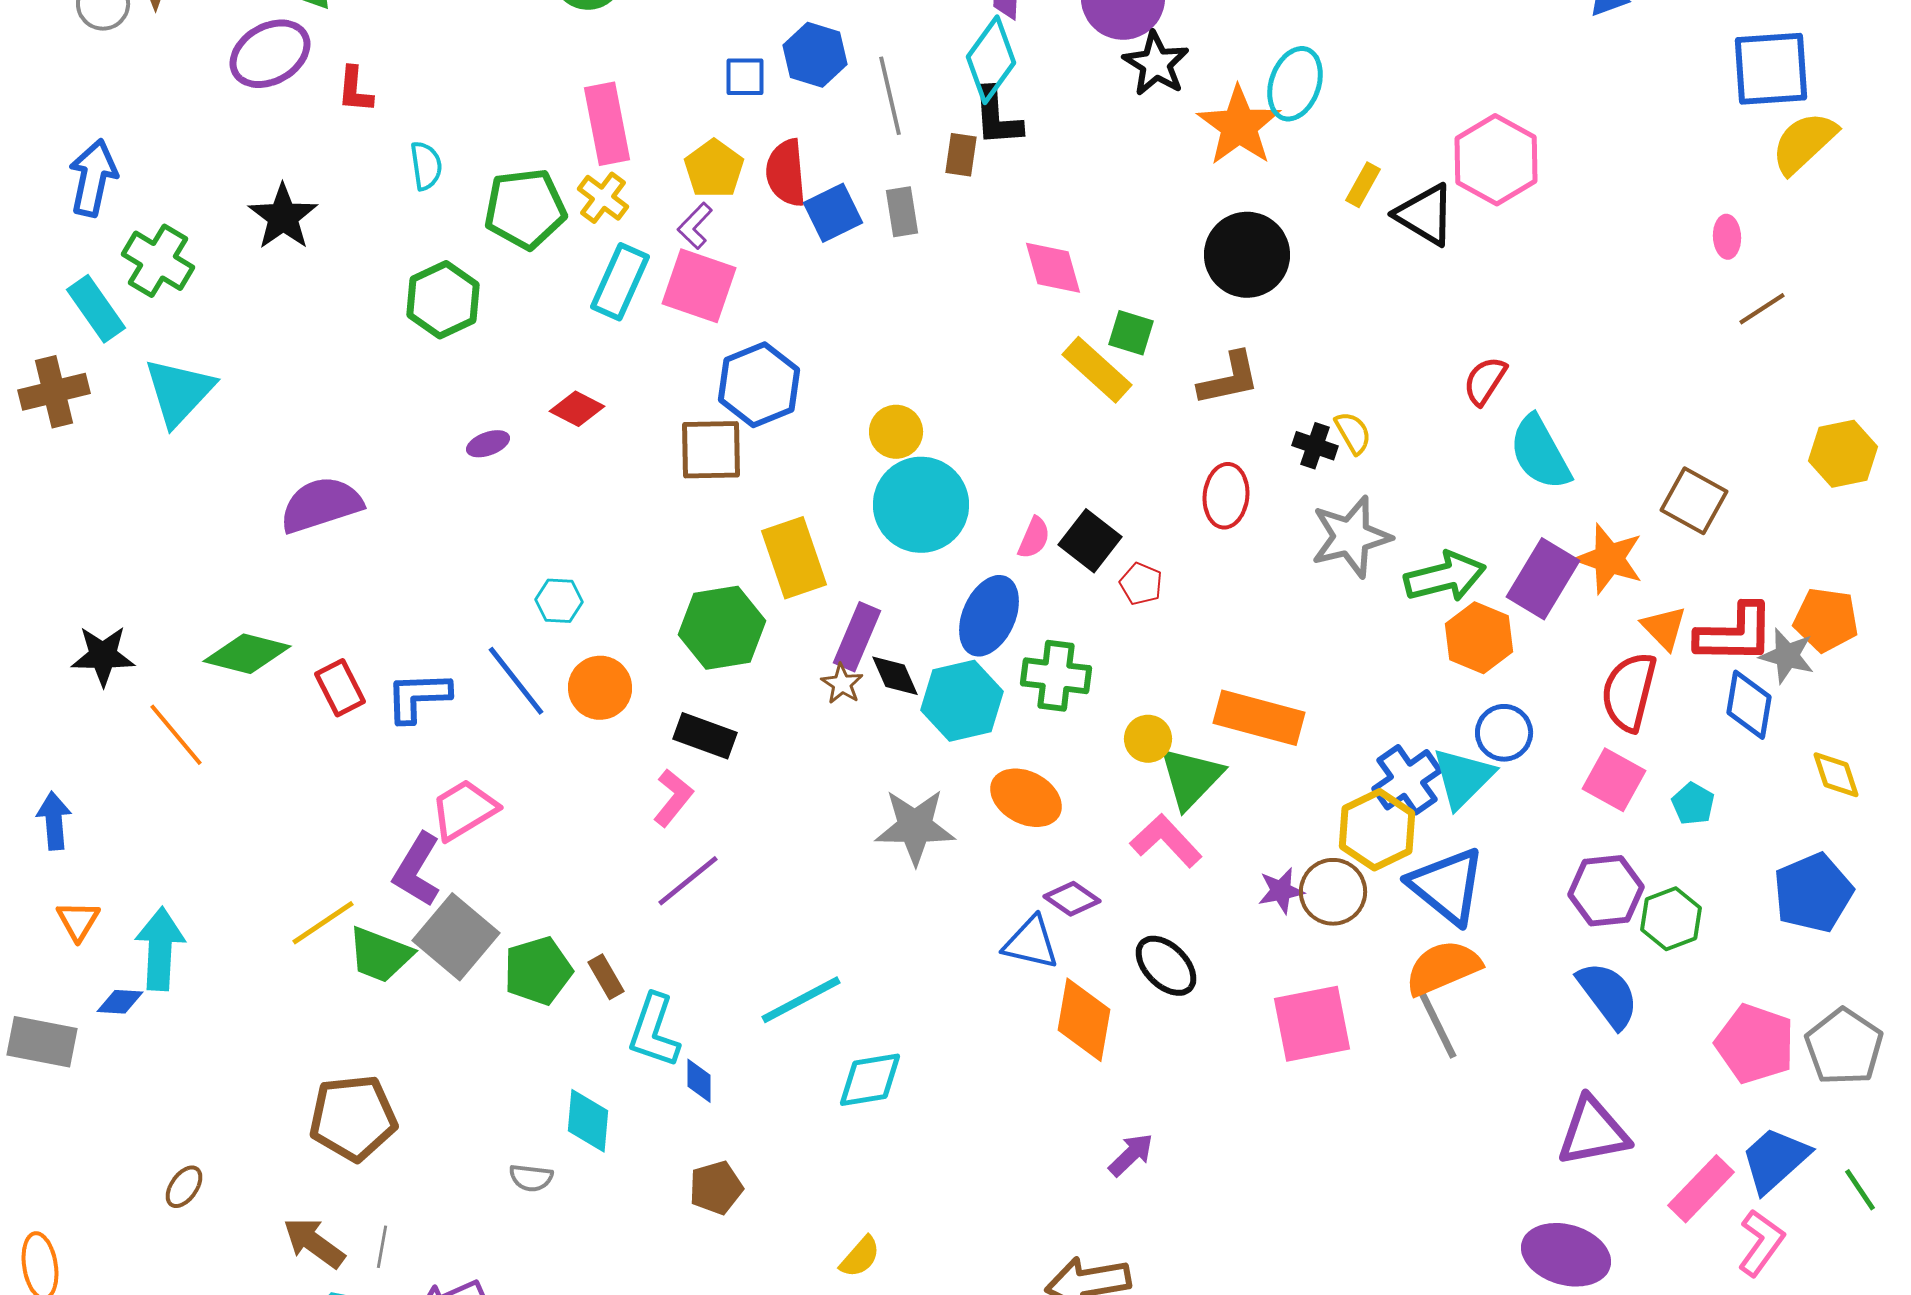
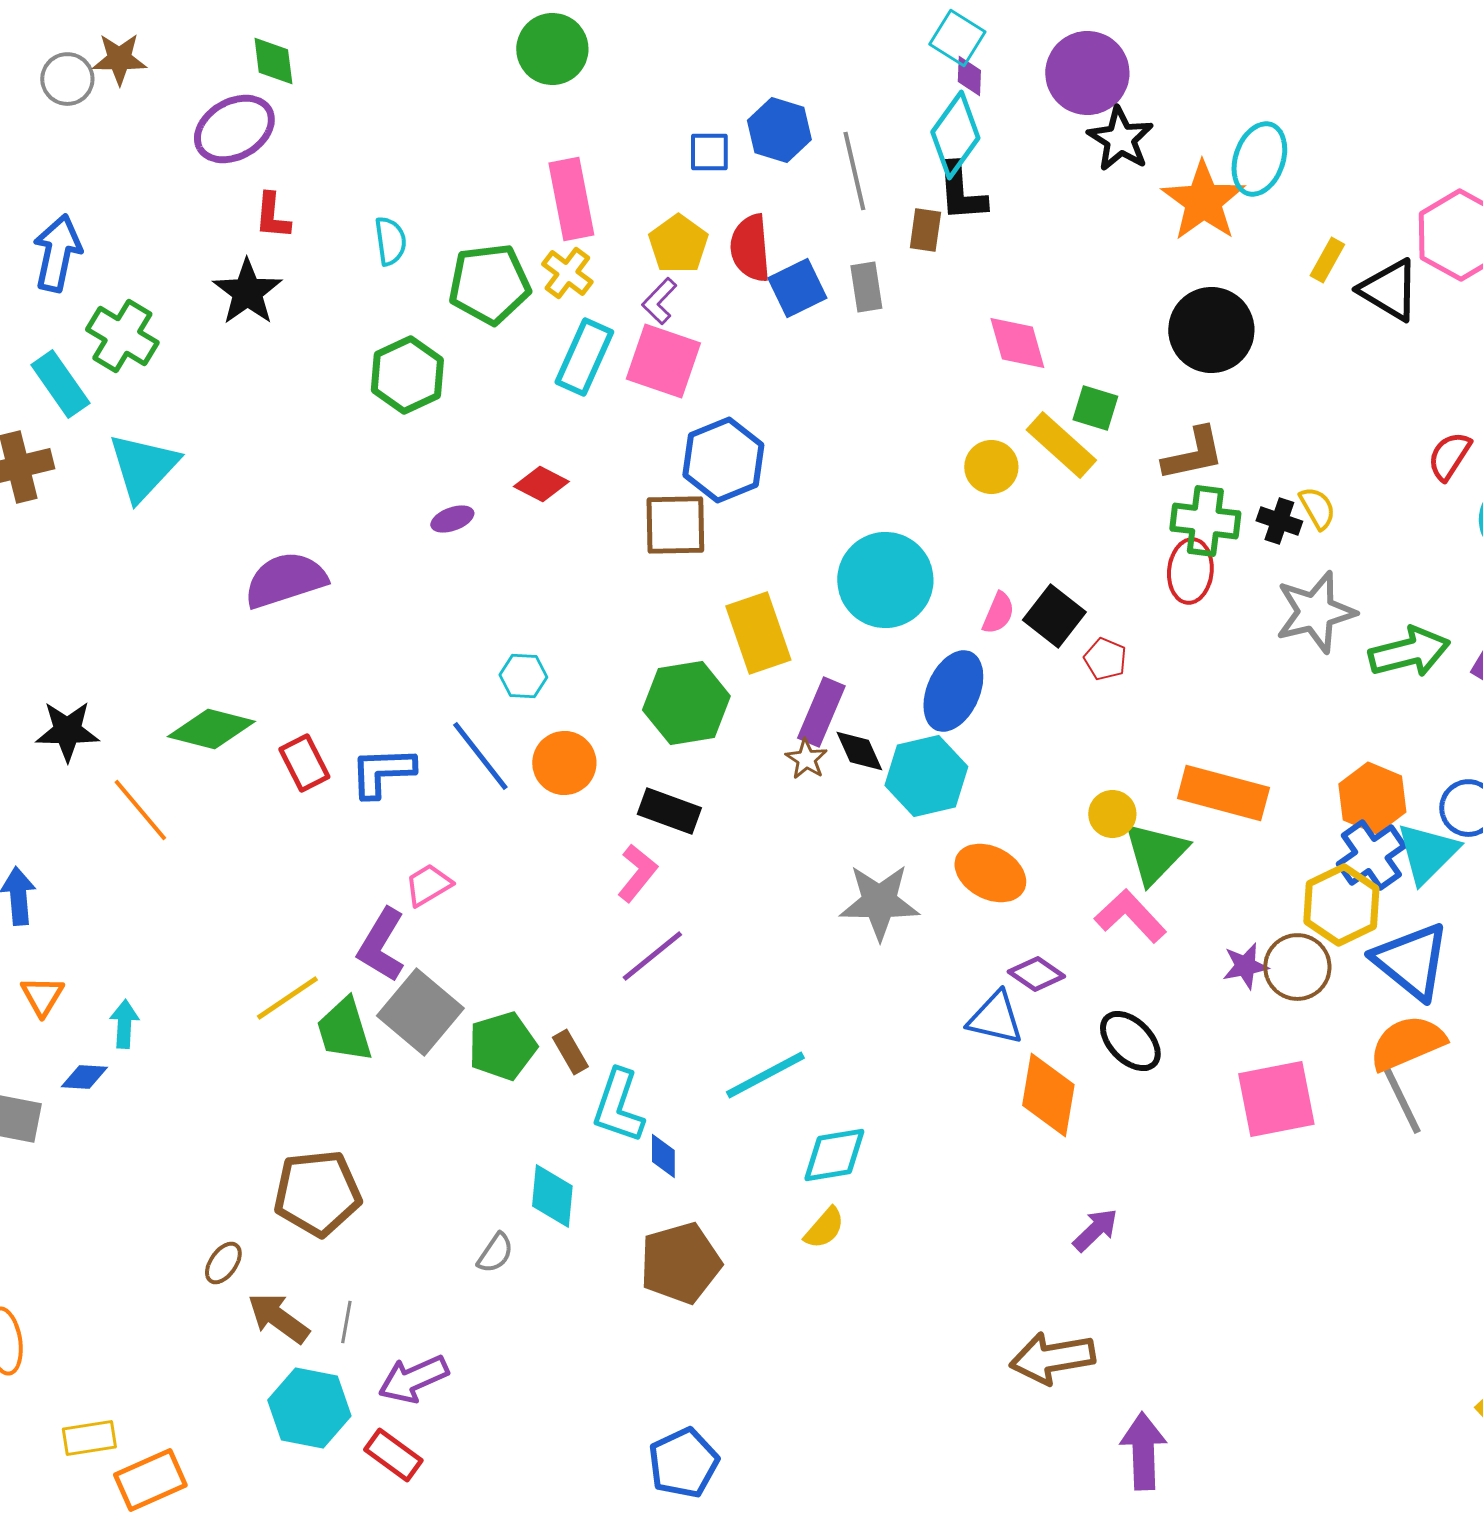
red L-shape: (355, 90) -> (272, 216), moved
yellow circle: (896, 432) -> (991, 467), moved
orange hexagon: (1479, 638) -> (1372, 798), moved
green cross: (1056, 676) -> (1205, 521), moved
pink trapezoid: (464, 810) -> (428, 885), size x0.7
cyan arrow: (160, 949) -> (124, 1024), size x0.6
green trapezoid: (380, 955) -> (344, 1030), turned 52
gray semicircle: (531, 1178) -> (495, 1253), turned -63
brown ellipse: (184, 1187) -> (223, 1263), moved
brown pentagon: (716, 1188) -> (680, 1263), size x1.5
yellow semicircle: (860, 1257) -> (824, 1228), moved

